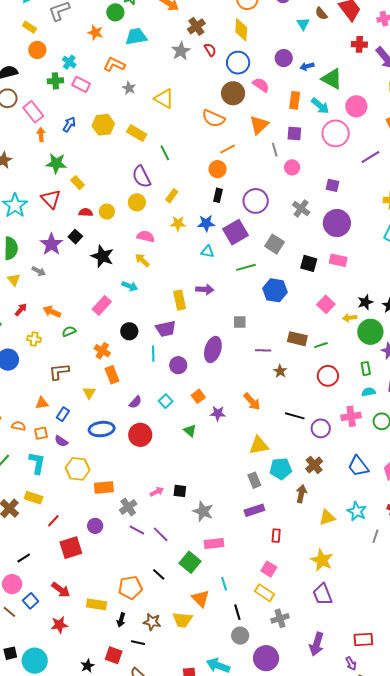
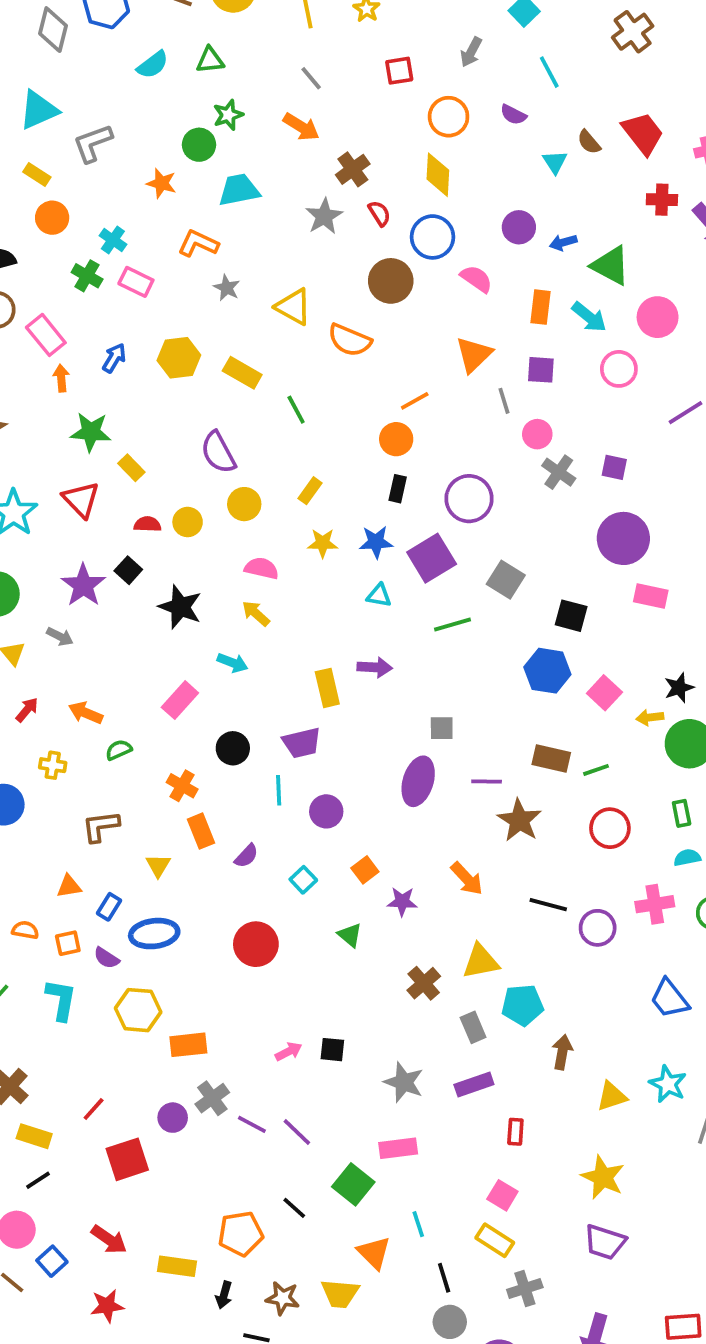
green cross: (55, 81) -> (87, 276), turned 35
brown circle: (233, 93) -> (391, 281), moved
orange semicircle: (213, 118) -> (350, 340), moved
pink circle: (336, 133) -> (619, 369), size x0.7
purple semicircle: (141, 177) -> (218, 452), moved
gray cross: (301, 208) -> (559, 472), moved
pink rectangle: (338, 260) -> (651, 596), moved
blue hexagon: (275, 290) -> (547, 671), moved
purple ellipse: (213, 350) -> (418, 781), moved
brown star: (280, 371) -> (519, 820), size x1.6
purple semicircle: (135, 402) -> (246, 856), moved
blue ellipse: (102, 429) -> (154, 934), moved
brown cross: (314, 465) -> (424, 983), moved
yellow rectangle: (34, 498) -> (34, 1136), moved
gray cross: (128, 507) -> (212, 1098), moved
gray star: (203, 511) -> (404, 1082), moved
purple trapezoid: (323, 594) -> (605, 1242), turned -50

